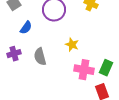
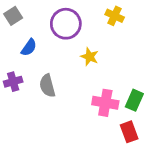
yellow star: (72, 45) -> (90, 57), moved

